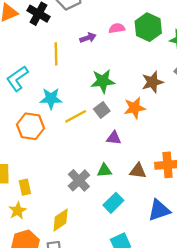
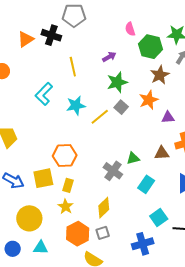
green hexagon: (148, 27) -> (151, 47), moved
pink semicircle: (117, 28) -> (130, 29), moved, turned -88
purple arrow: (88, 38) -> (109, 57), moved
orange hexagon: (31, 126) -> (65, 156), moved
purple triangle: (114, 138) -> (168, 117), moved
yellow rectangle: (25, 187) -> (68, 185), turned 40

